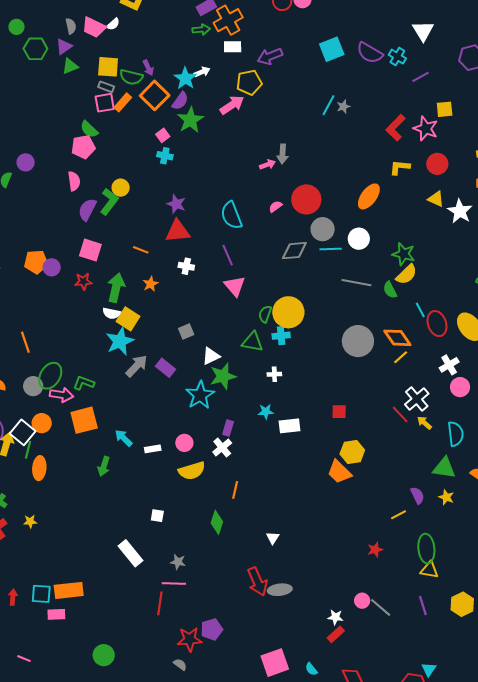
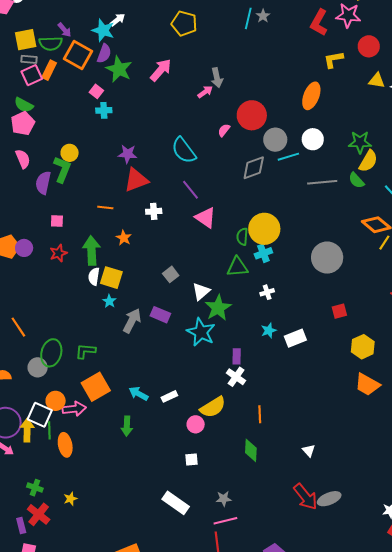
yellow pentagon: (249, 82) -> (184, 23), moved, turned -30
pink arrow: (232, 105) -> (161, 70), moved
pink square: (90, 250) -> (57, 221), size x0.6
white semicircle: (111, 313) -> (94, 276), turned 102
cyan star: (120, 341) -> (109, 301), size x0.5
gray circle: (358, 341) -> (327, 258), moved
pink arrow: (61, 395) -> (74, 409), moved
pink circle: (184, 443) -> (196, 424), moved
orange trapezoid: (339, 472) -> (367, 385), moved

